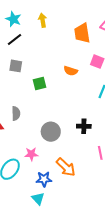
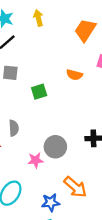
orange trapezoid: (82, 33) -> (85, 30), turned 45
pink star: (31, 154) -> (36, 160), moved

